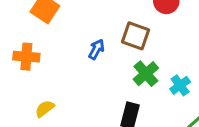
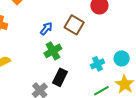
green cross: (146, 74) -> (53, 51), moved

